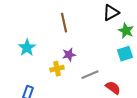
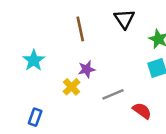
black triangle: (111, 13) -> (124, 19), moved, turned -36
yellow cross: (57, 69) -> (72, 87), turned -32

